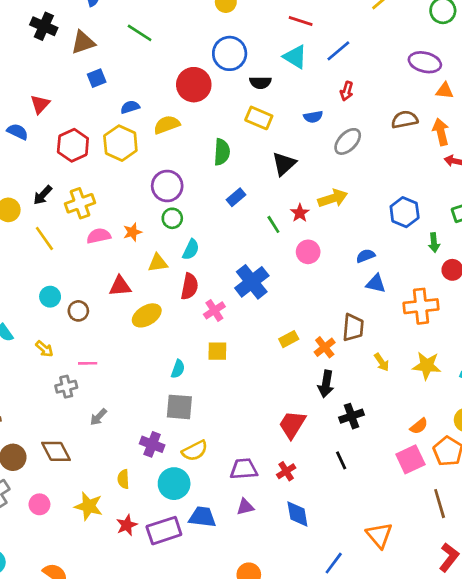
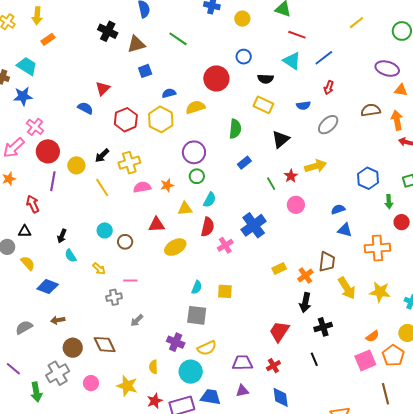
blue circle: (230, 53) -> (244, 57), size x0.6
yellow square: (217, 351) -> (225, 291), moved
yellow arrow: (382, 362) -> (347, 288), size x1.6

